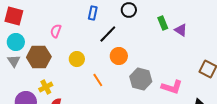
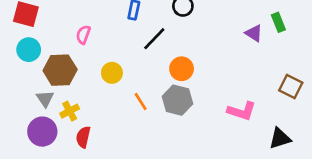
green rectangle: (163, 23) -> (278, 22), moved
orange circle: (119, 56) -> (182, 69), moved
gray triangle: (14, 61) -> (45, 99), moved
gray hexagon: (141, 79) -> (177, 100), moved

